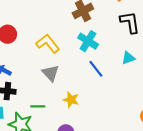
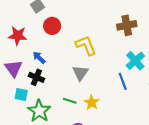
cyan cross: (88, 41) -> (135, 61), moved
green line: (38, 106) -> (70, 101), moved

